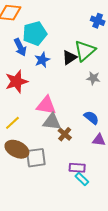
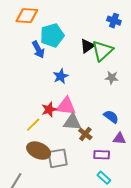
black triangle: (69, 57) -> (87, 46), moved
blue star: (42, 60) -> (61, 76), moved
red star: (16, 82) -> (49, 109), moved, size x0.7
purple rectangle: (77, 168) -> (102, 155), moved

